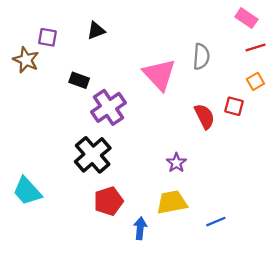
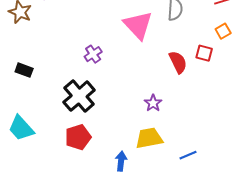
black rectangle: (79, 80) -> (24, 70), moved
purple cross: (109, 107) -> (93, 54), size x0.6
red pentagon: (109, 201) -> (78, 137), moved

